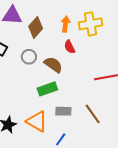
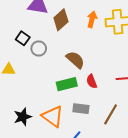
red semicircle: (70, 47) -> (92, 81), moved
gray circle: (29, 57) -> (39, 48), moved
brown line: (93, 114) -> (111, 114), turned 60

